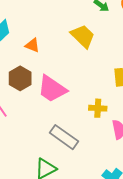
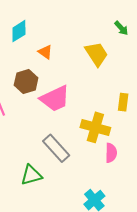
pink trapezoid: (52, 89) -> (55, 99), turned -72
yellow cross: (98, 108) -> (95, 127), size x1.6

